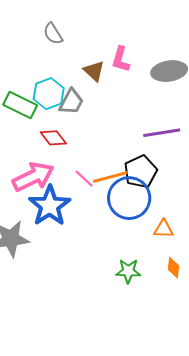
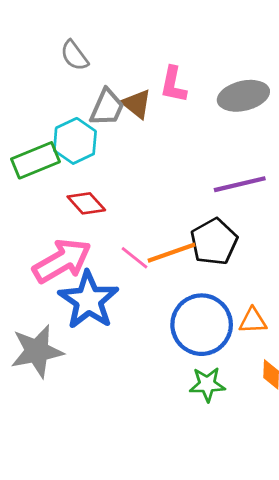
gray trapezoid: (71, 102) -> (107, 107), moved
green rectangle: (20, 105) -> (35, 160), turned -44
blue circle: (129, 198) -> (202, 325), moved

